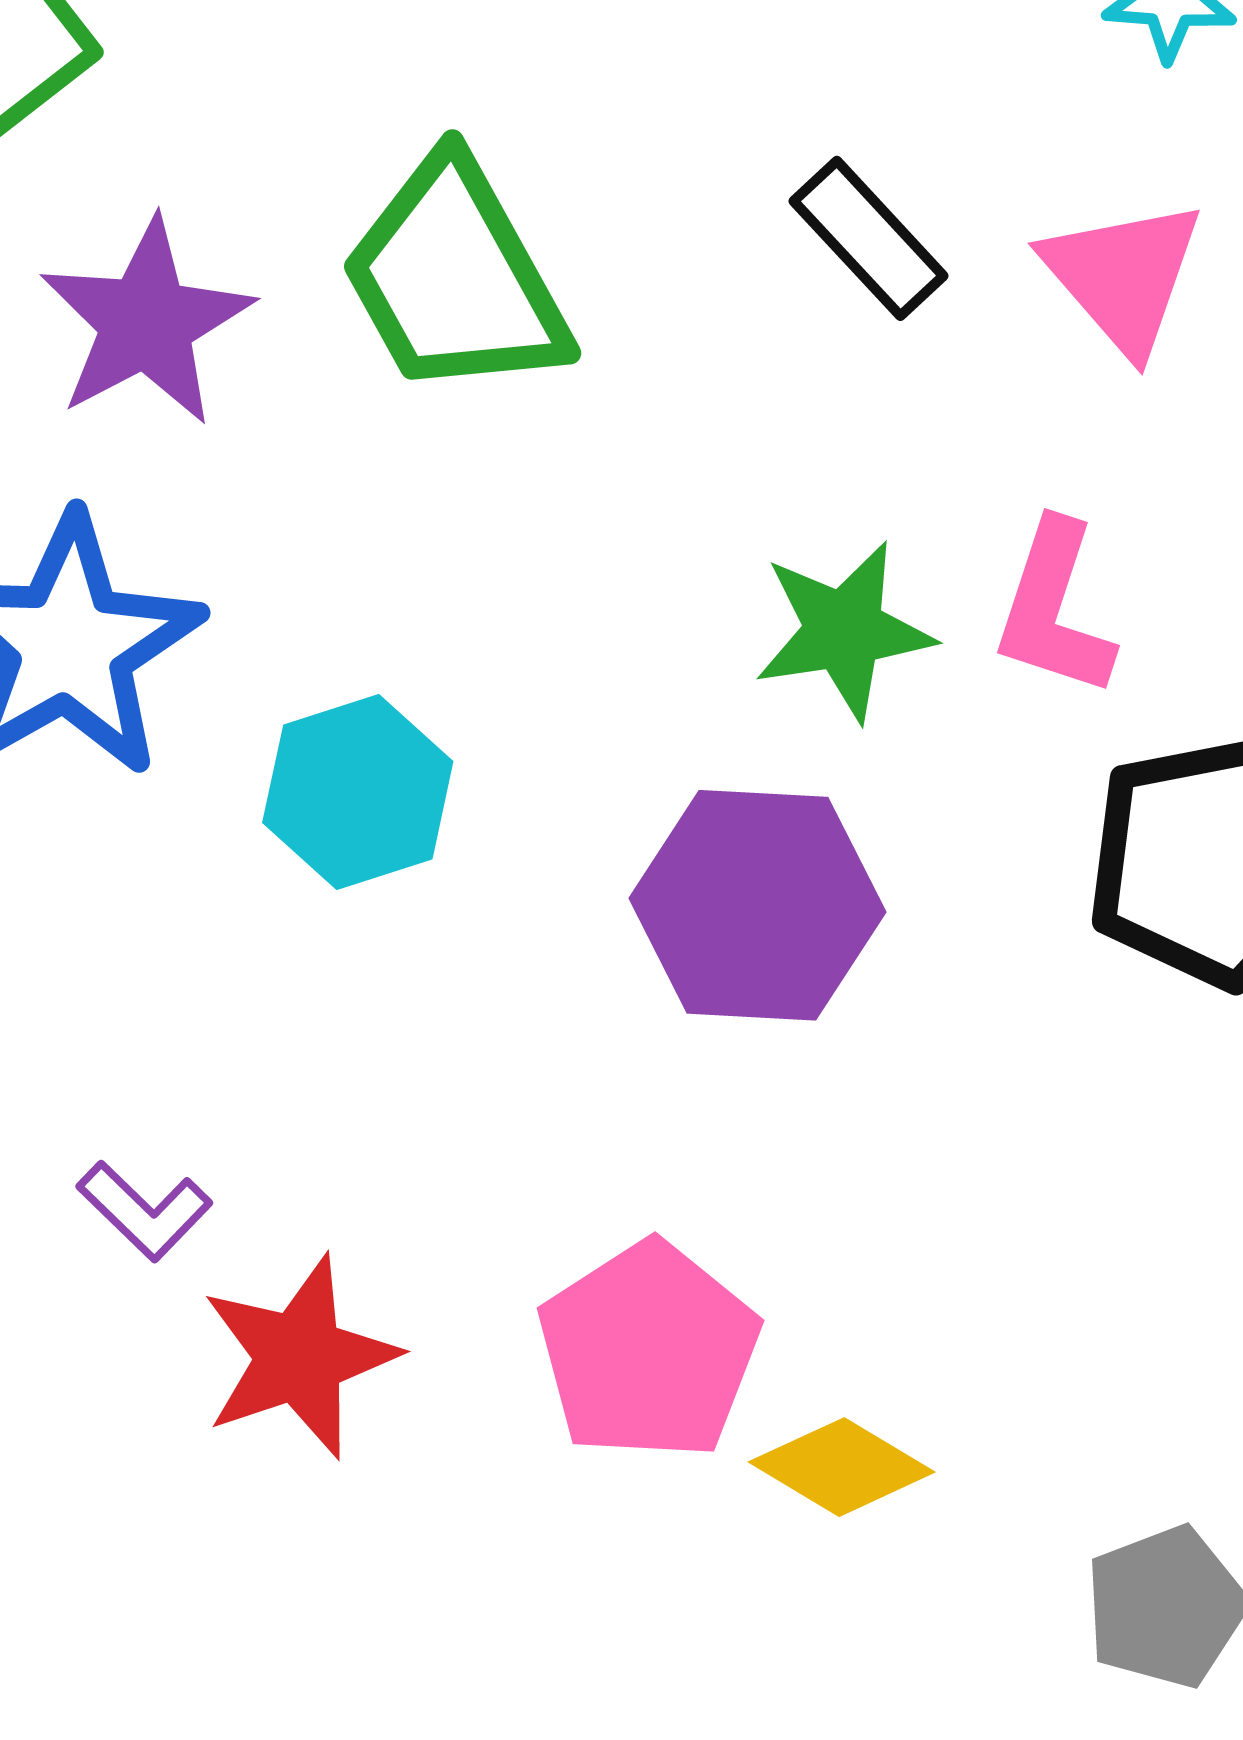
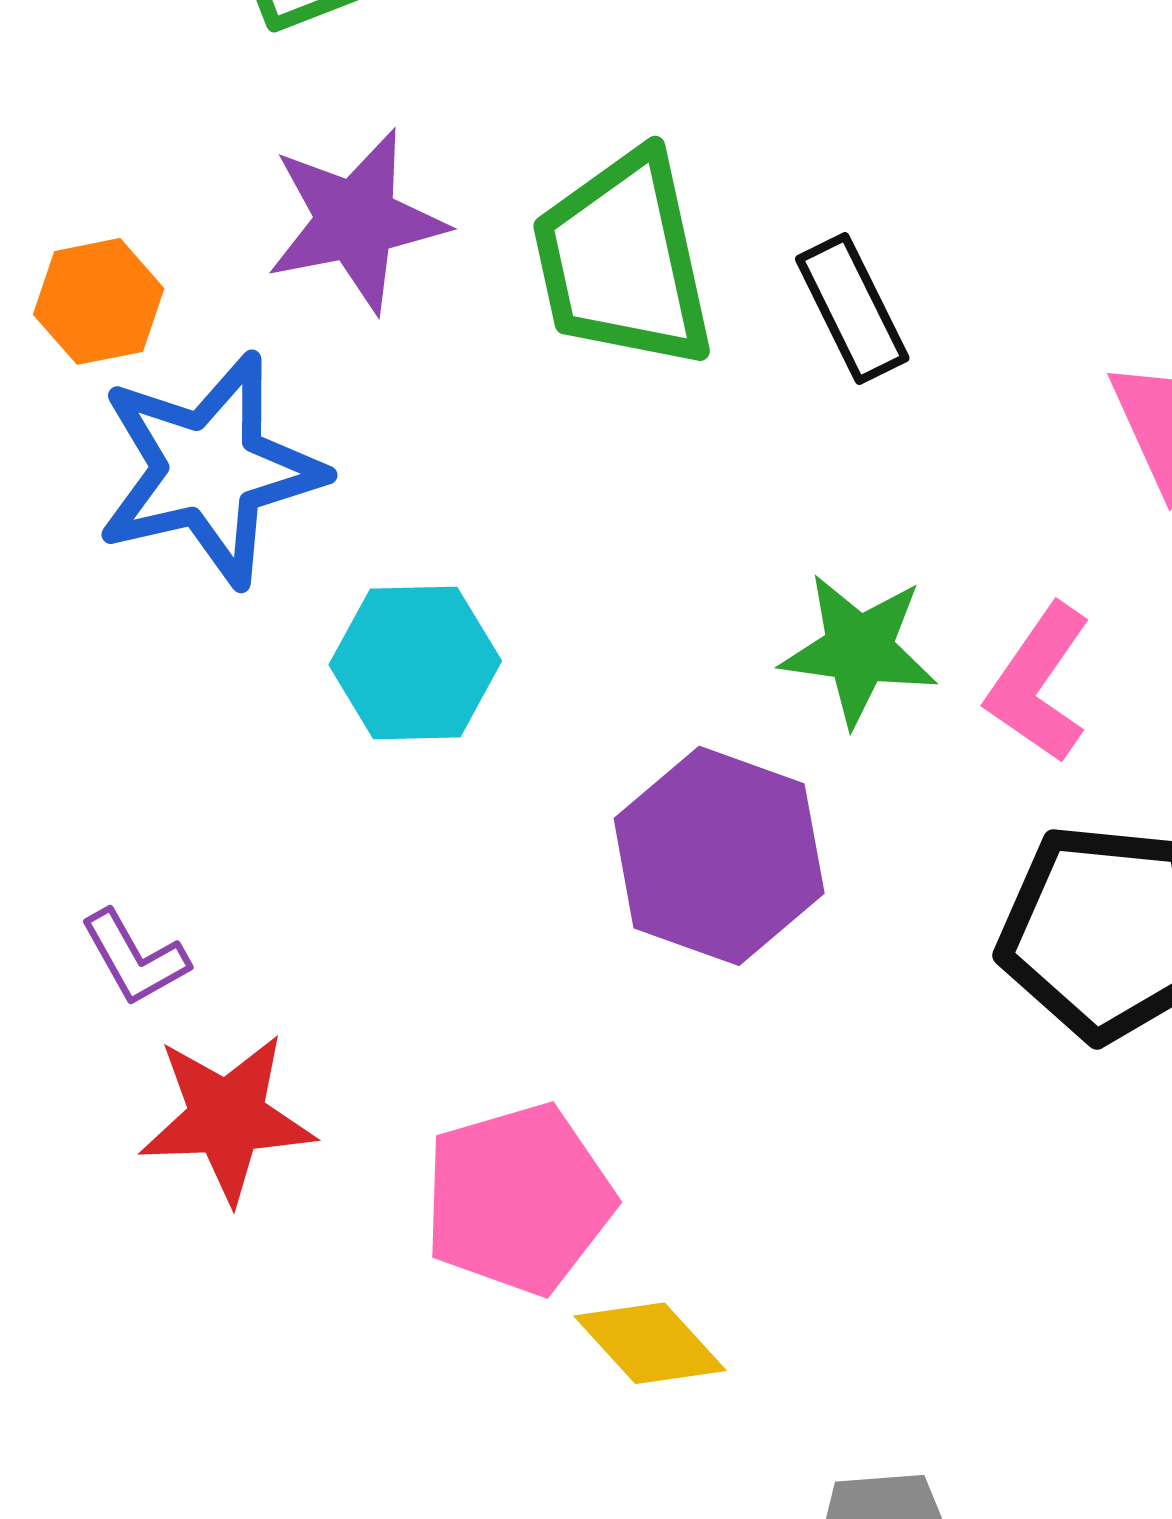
black rectangle: (869, 238) -> (852, 309), moved

